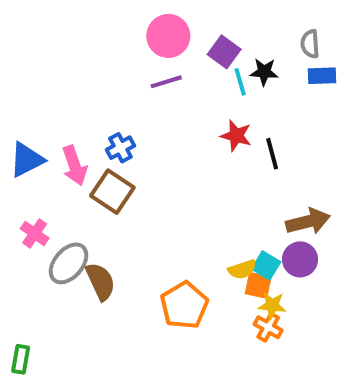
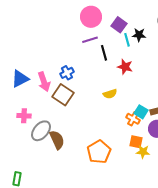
black line: (272, 154) -> (104, 53), moved
pink cross: (35, 233) -> (24, 116), turned -32
cyan square: (266, 265) -> (141, 112), moved
yellow semicircle: (242, 269) -> (110, 94), moved
orange cross: (268, 327) -> (133, 119), moved

